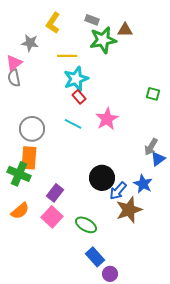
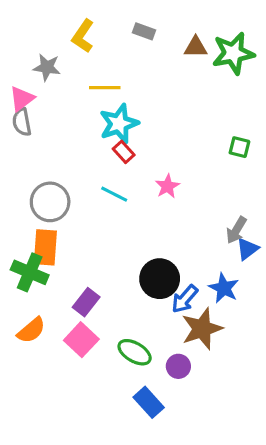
green star: (103, 40) -> (233, 53), moved
pink star: (107, 119) -> (167, 186), size x0.7
purple circle: (110, 274) -> (178, 366), moved

